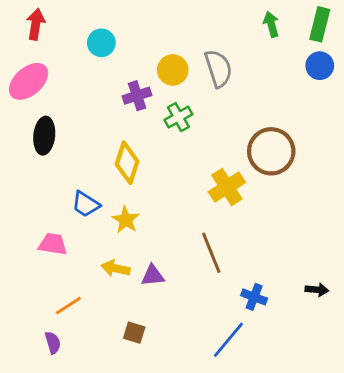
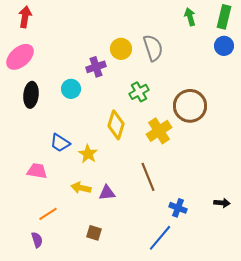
cyan circle: (101, 43) -> (71, 89), moved
green cross: (178, 117) -> (139, 92), moved
yellow diamond: (127, 163) -> (116, 125), moved

